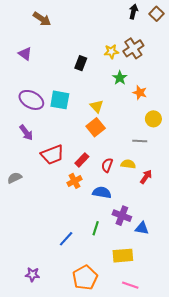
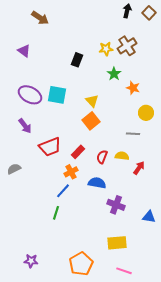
green line: (96, 228) -> (56, 213), moved
blue triangle: (142, 228) -> (149, 217), moved
blue line: (66, 239) -> (63, 191), moved

